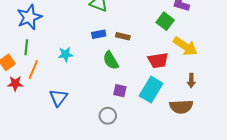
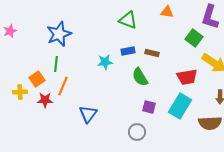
cyan star: (65, 54) -> (105, 62), moved

